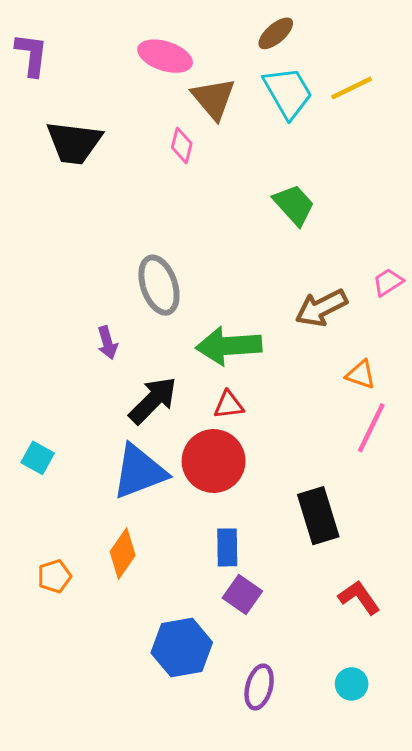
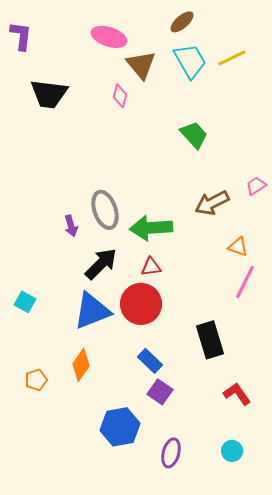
gray ellipse: (159, 285) -> (105, 210), moved
blue rectangle: (227, 547) -> (150, 361), turned -45

